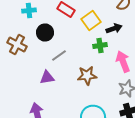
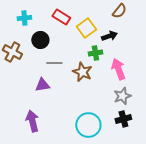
gray line: (59, 56) -> (54, 63), turned 35
brown star: (87, 76) -> (82, 72), moved, turned 30

